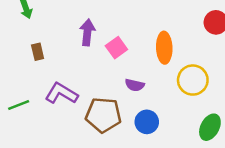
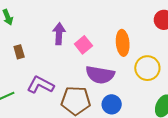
purple semicircle: (135, 85) -> (100, 75), size x1.8

